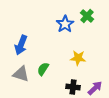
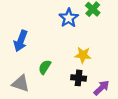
gray triangle: (21, 74) -> (21, 83), moved
black cross: (73, 87) -> (79, 78), moved

